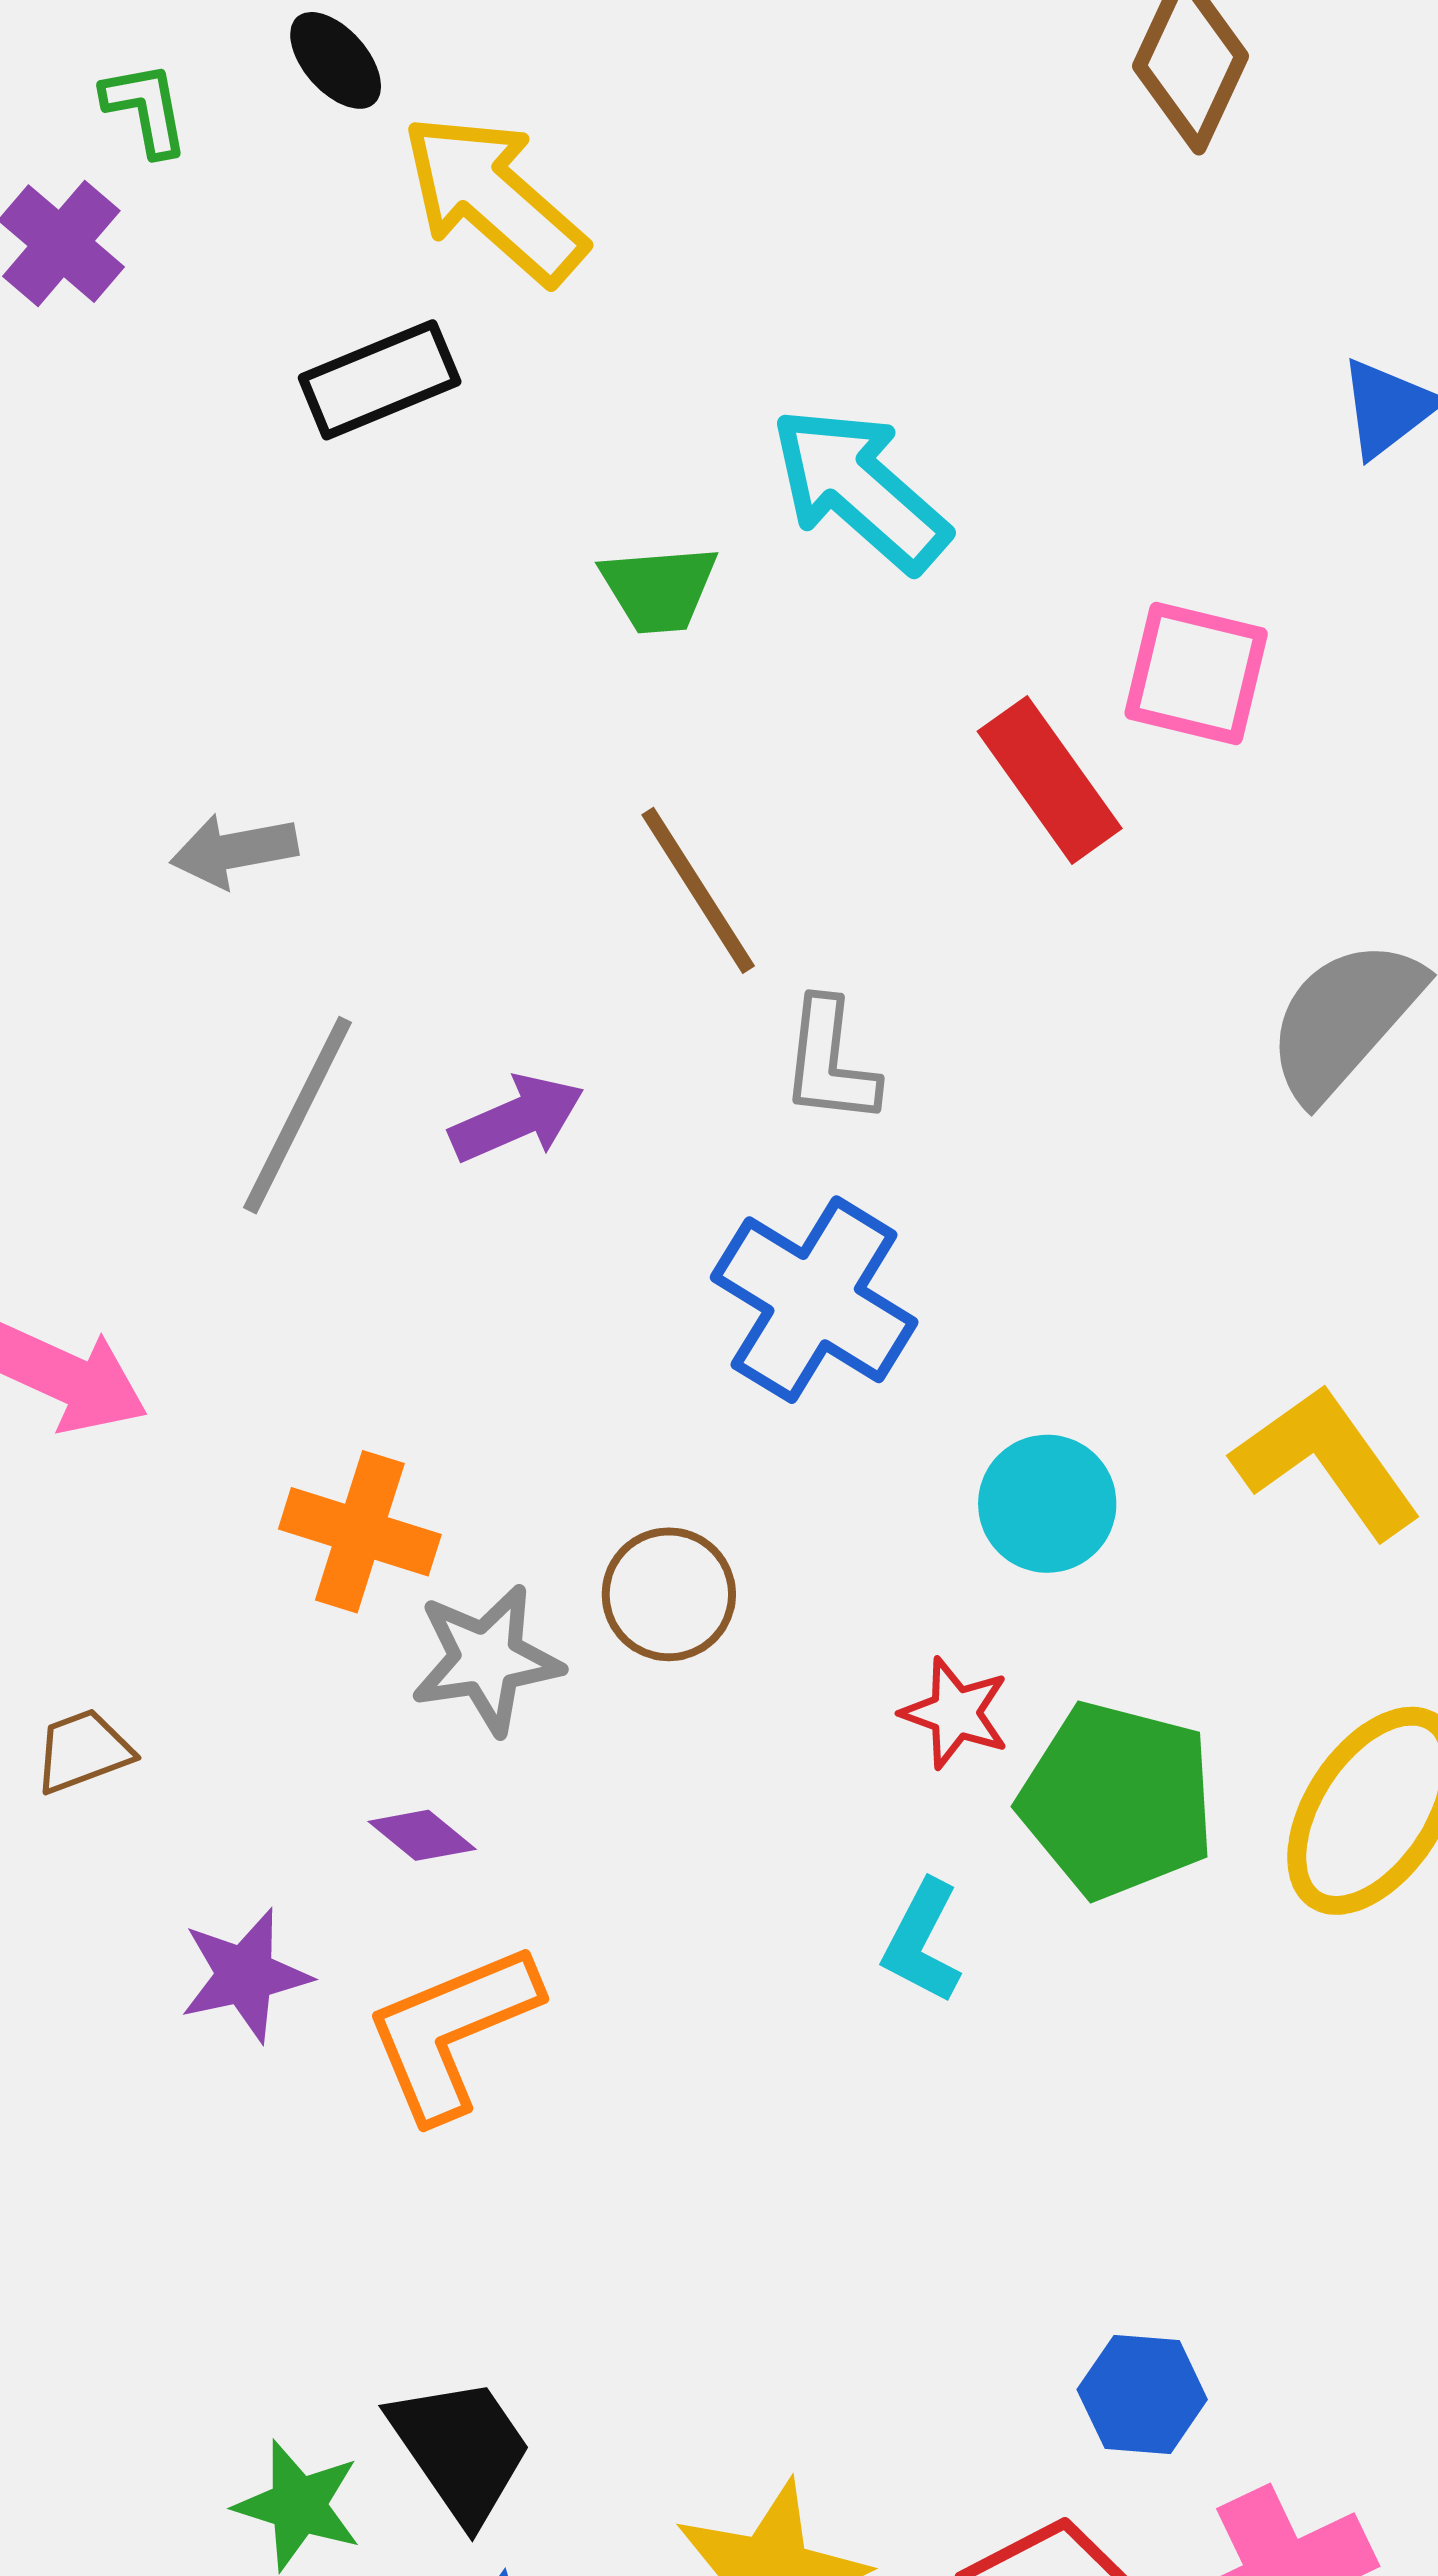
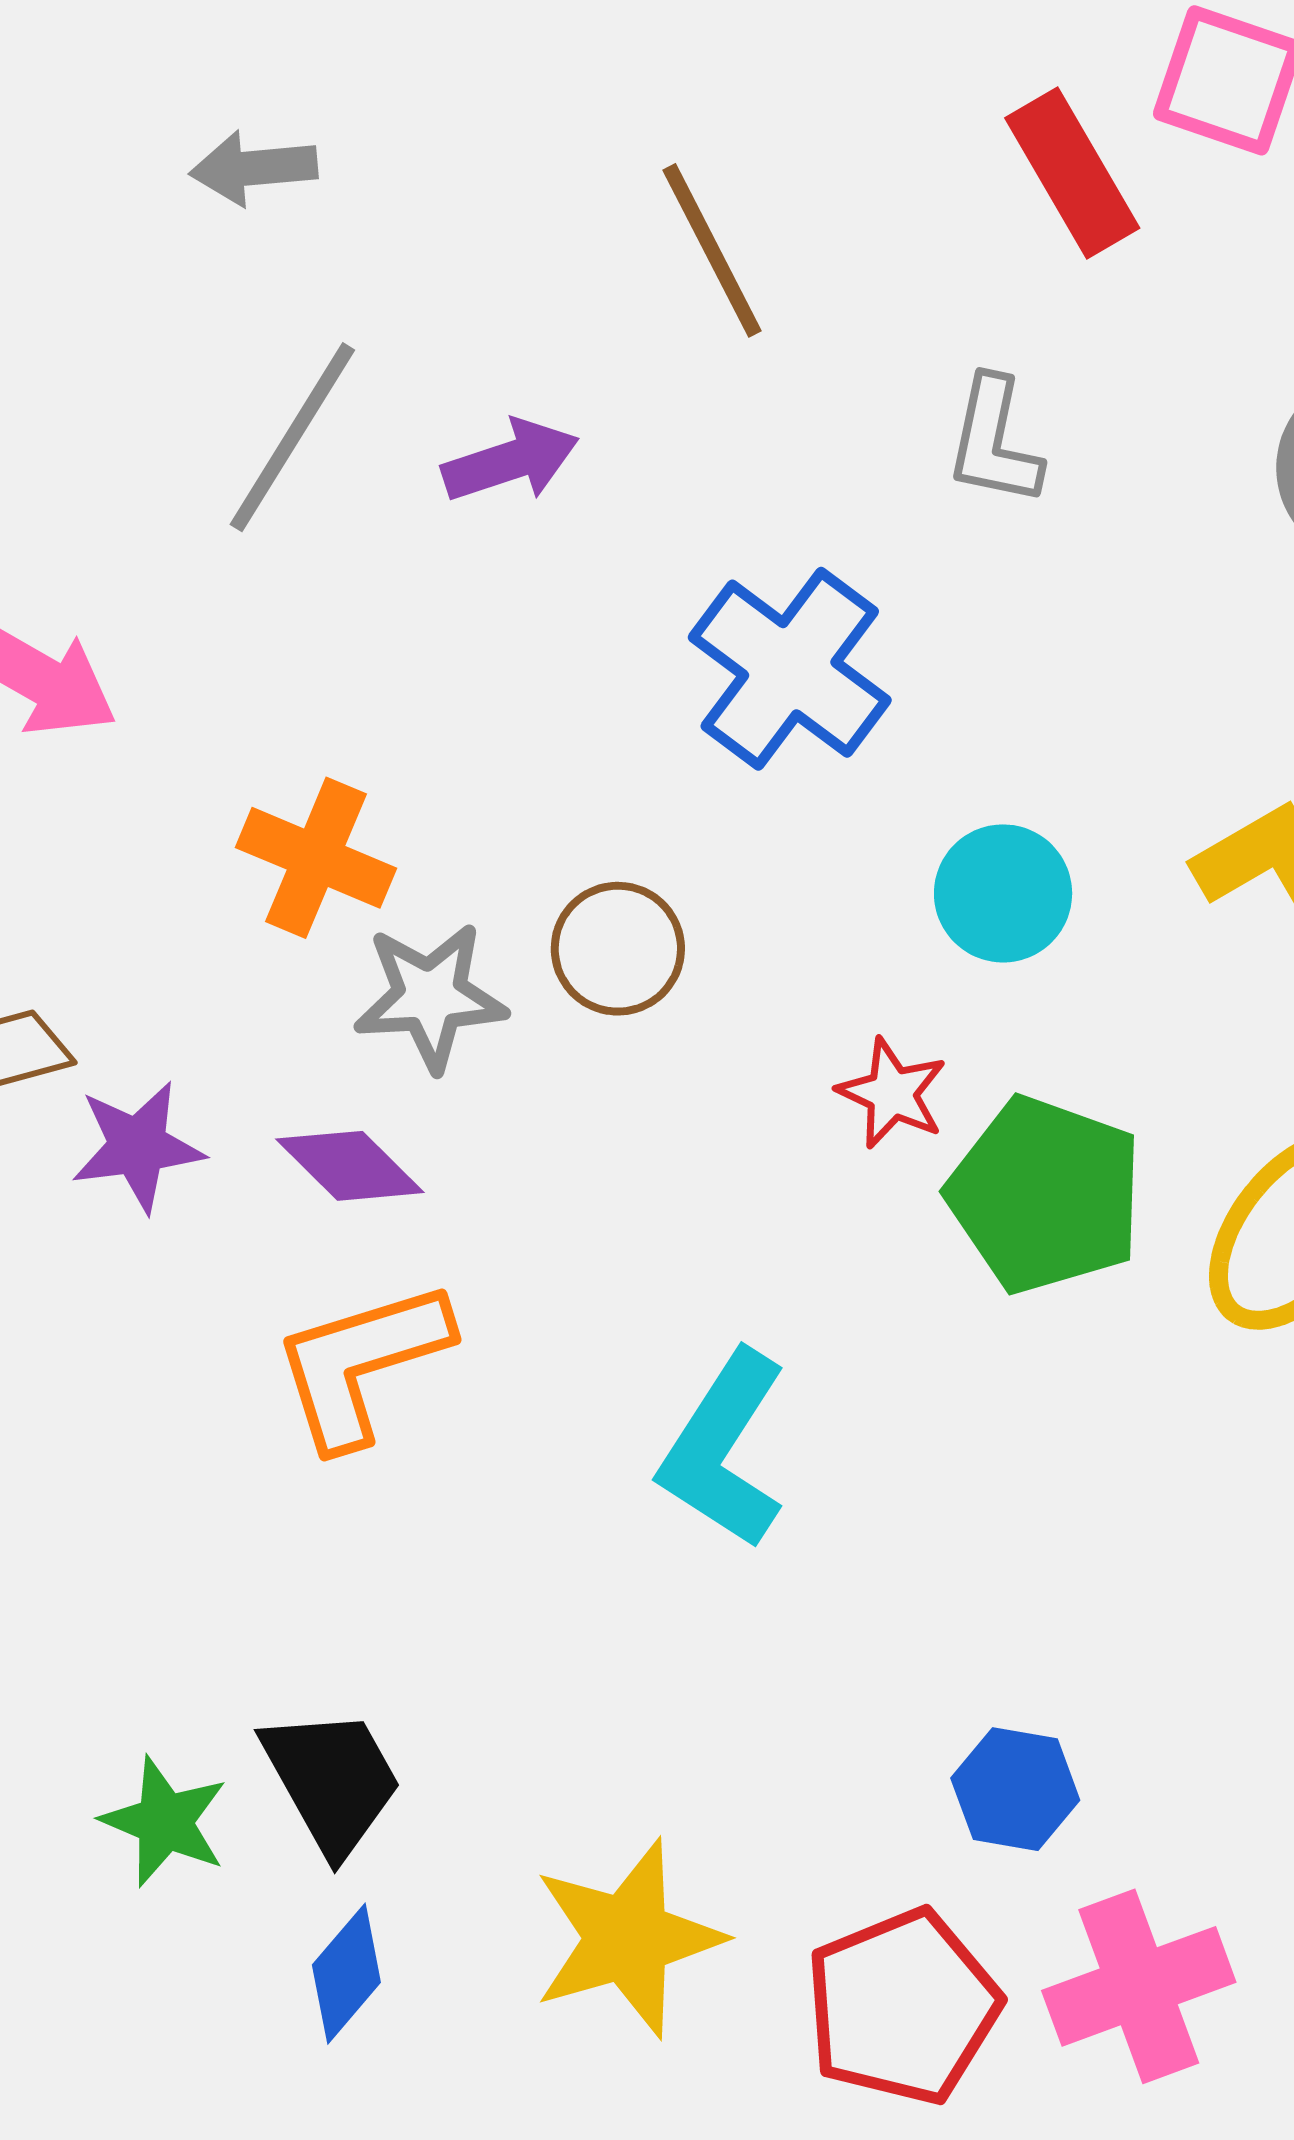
gray L-shape: (830, 1062) -> (994, 441), moved
purple diamond: (422, 1835) -> (350, 1166), size x1.4
cyan L-shape: (922, 1942) -> (724, 1449), moved, size x1.6
purple star: (245, 1975) -> (138, 1146), moved

